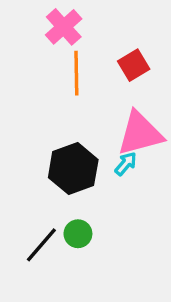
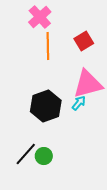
green circle: (78, 234) -> (44, 156), moved

